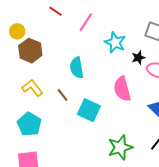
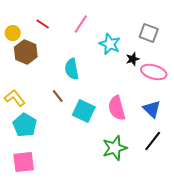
red line: (56, 11) -> (43, 24), moved
yellow L-shape: (32, 88) -> (15, 98), moved
pink semicircle: (122, 89) -> (117, 108), moved

